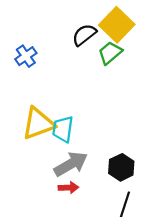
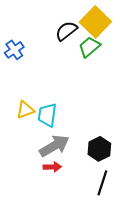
yellow triangle: (38, 124) -> (25, 110), size x0.6

